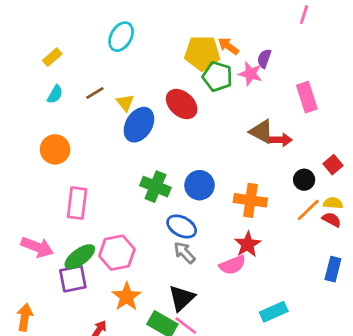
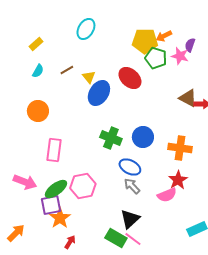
orange arrow: (228, 46) -> (164, 36), turned -63
orange star: (127, 297) -> (60, 218), moved
orange arrow: (25, 317) -> (16, 233), turned 36

